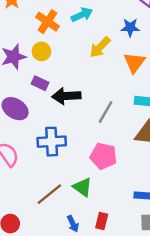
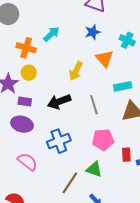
yellow arrow: (100, 47) -> (76, 71), moved
purple rectangle: (40, 83) -> (25, 102), moved
gray line: (106, 112) -> (94, 105), turned -30
red rectangle: (102, 221) -> (126, 155), moved

